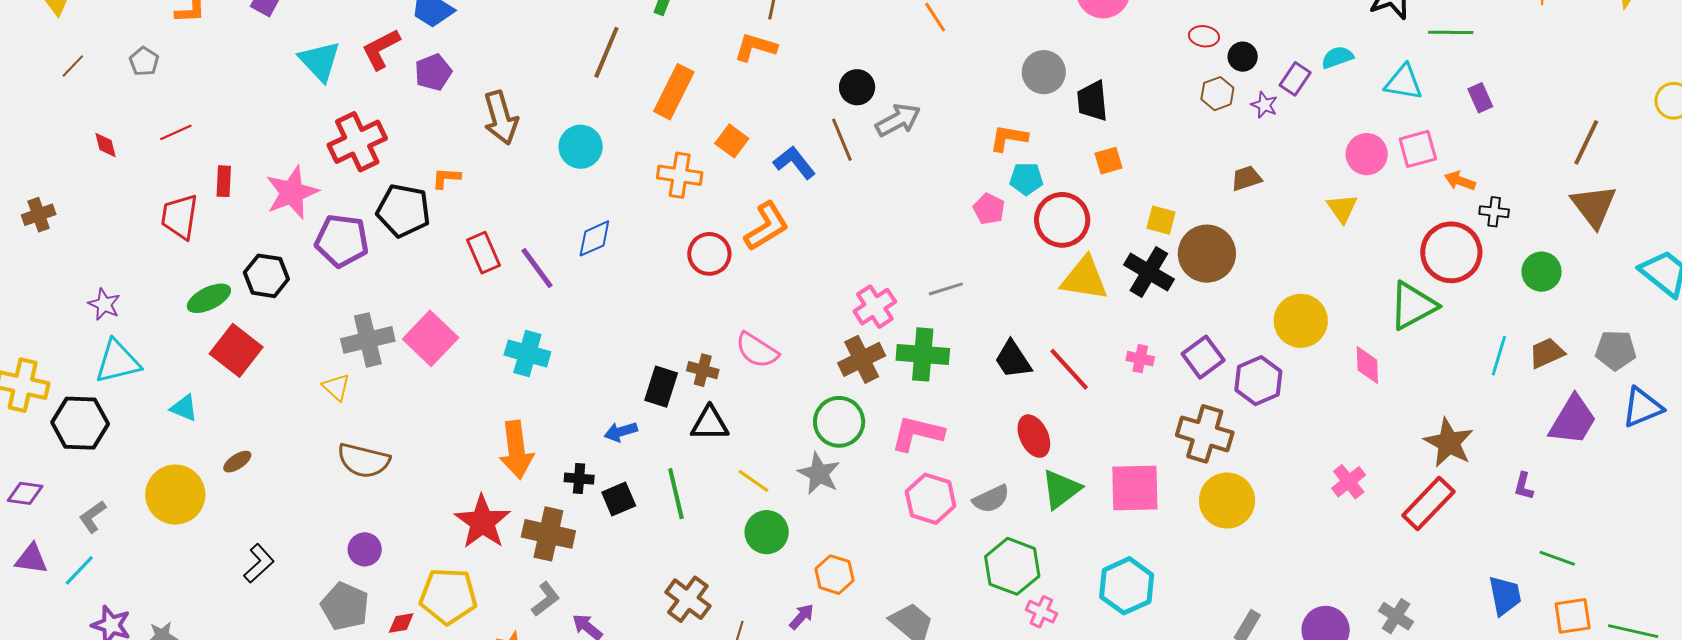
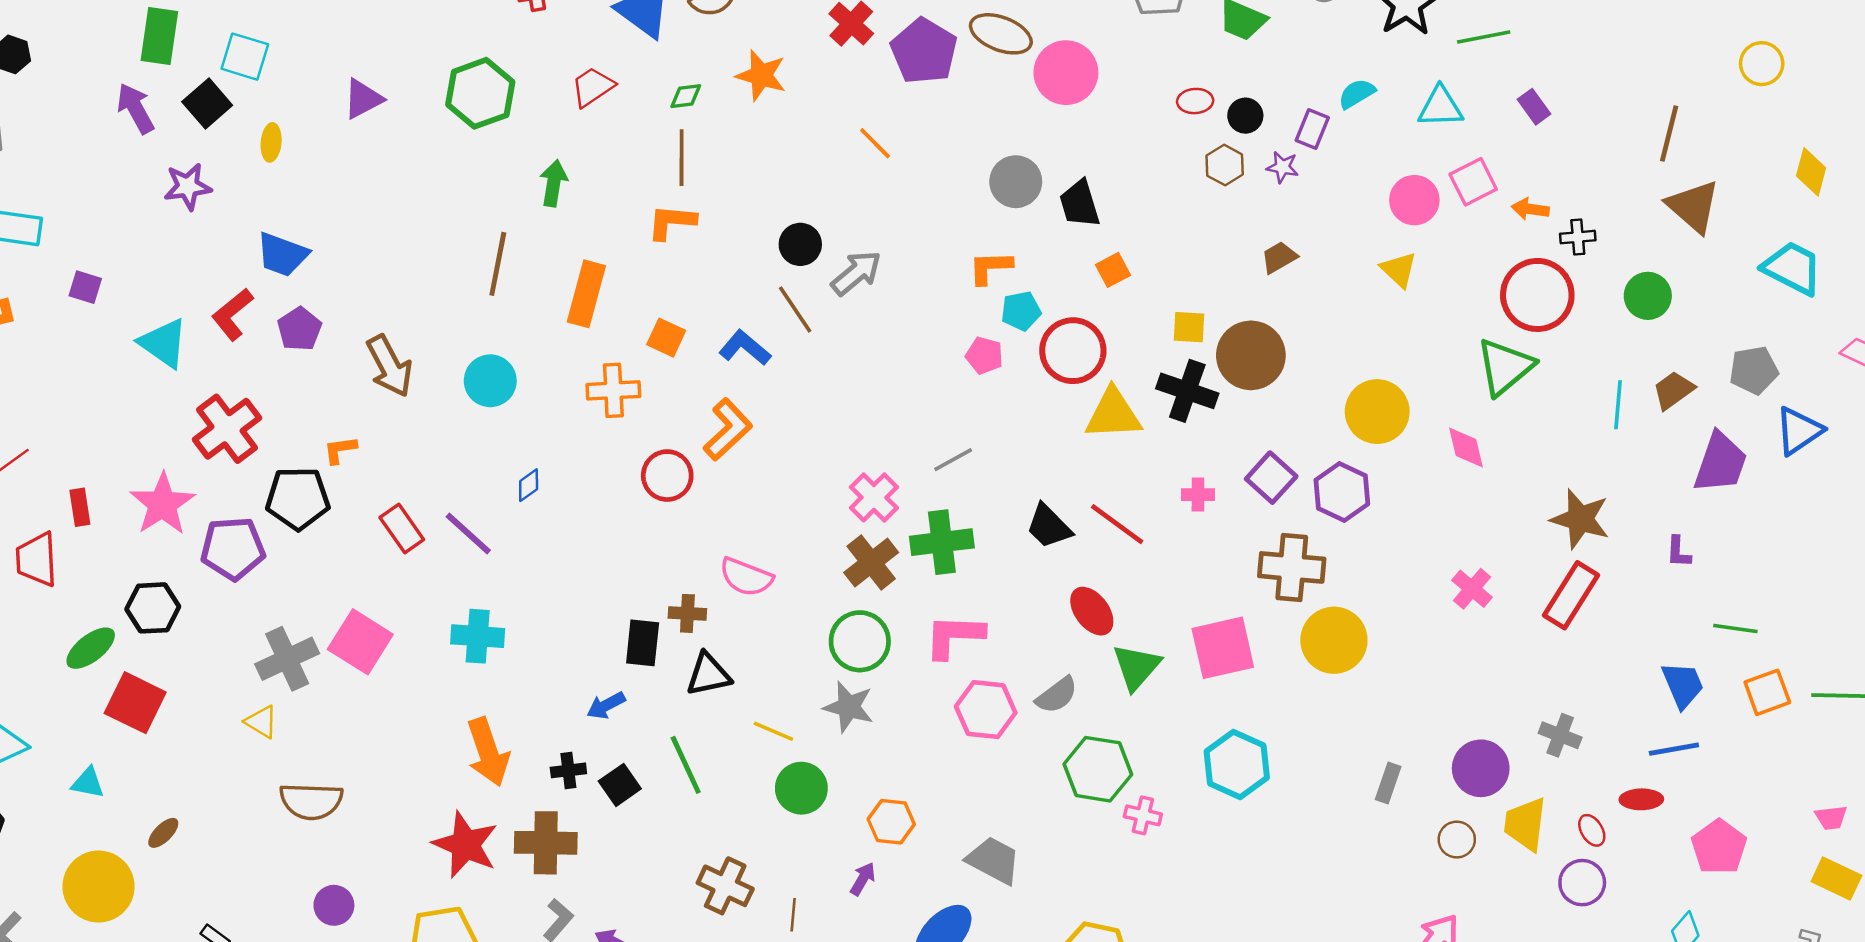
blue diamond: (594, 238) -> (529, 485), size x0.7

